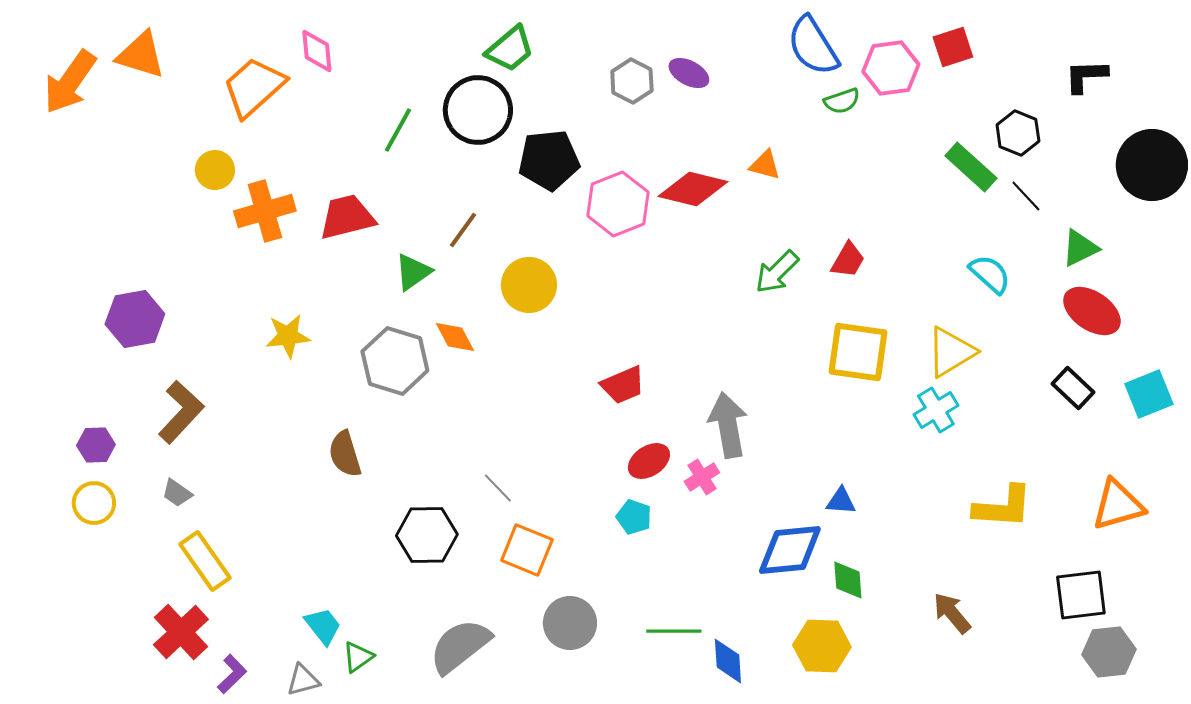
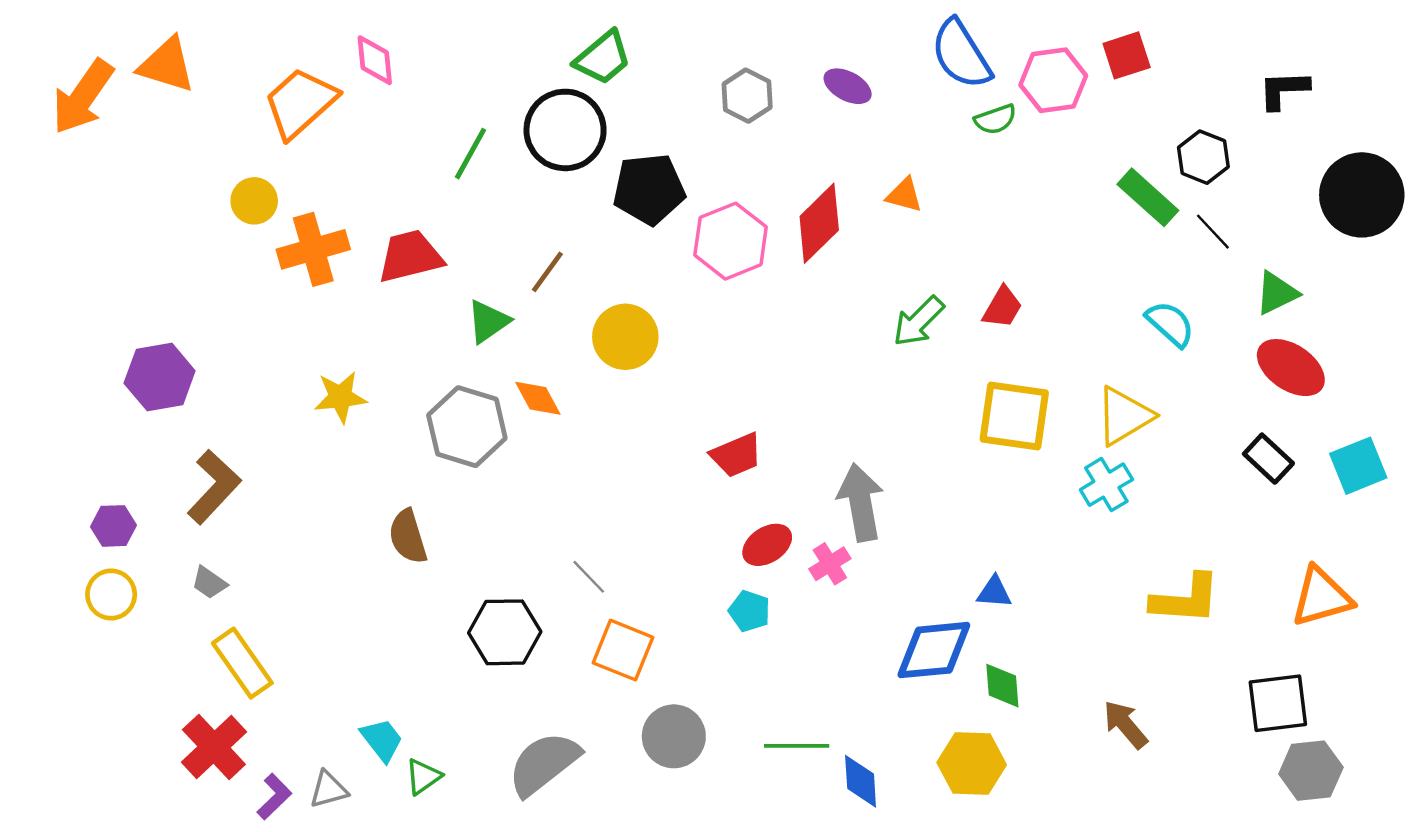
purple ellipse: (689, 73) -> (848, 86), moved
red diamond: (693, 189) -> (819, 223), turned -58
gray triangle: (303, 680) -> (329, 790), moved

